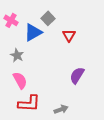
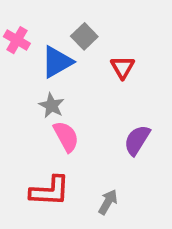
gray star: (17, 55) -> (52, 106), moved
pink semicircle: (20, 80) -> (66, 136), moved
gray arrow: (61, 109) -> (108, 202), turned -40

